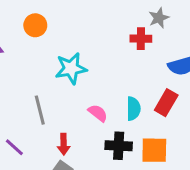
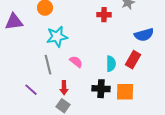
red cross: (141, 39) -> (104, 15), moved
cyan star: (71, 68) -> (57, 37), moved
pink semicircle: (98, 113) -> (76, 62), moved

